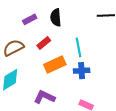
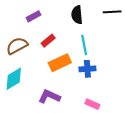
black semicircle: (56, 17) -> (77, 15), moved

